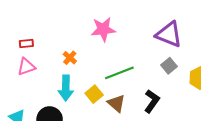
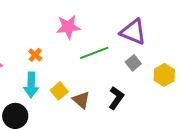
green line: (119, 73) -> (94, 53), moved

